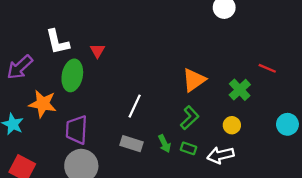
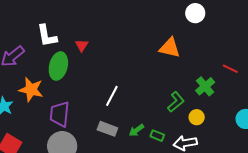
orange triangle: (194, 80) -> (170, 48), moved, turned 45
green L-shape: (190, 118) -> (176, 102), moved
green arrow: (164, 144) -> (136, 130), turned 77

